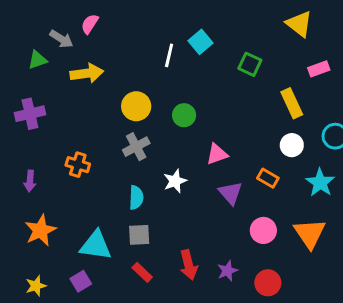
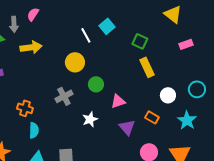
gray arrow: (61, 39) -> (14, 24), turned 56
white line: (169, 55) -> (86, 35), turned -42
yellow rectangle: (292, 103) -> (147, 67), moved
yellow circle: (136, 106) -> (75, 62), moved
green circle: (184, 115) -> (96, 84), moved
cyan semicircle: (136, 198) -> (34, 130), moved

